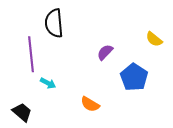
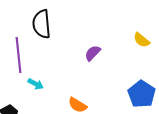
blue pentagon: (134, 77) -> (142, 94), moved

